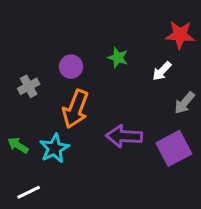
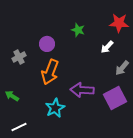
green star: (118, 58) -> (78, 30), moved
cyan star: (54, 148) -> (55, 108), moved

